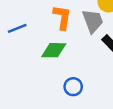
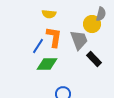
blue line: (17, 28) -> (38, 46), moved, turned -35

